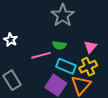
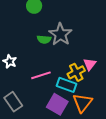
green semicircle: (59, 45) -> (44, 39), moved
yellow cross: (88, 67) -> (76, 72), moved

